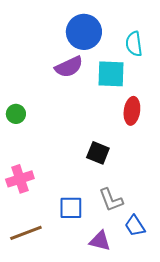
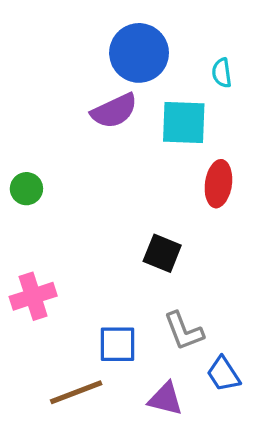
cyan semicircle: (134, 44) -> (222, 73), size x0.7
brown line: (26, 233) -> (76, 392), moved

